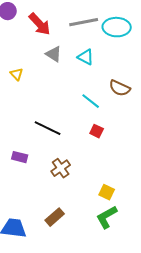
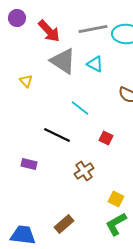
gray triangle: (54, 54) -> (63, 61), size x1.6
cyan line: (91, 101) -> (80, 108), moved
brown cross: (61, 168) -> (84, 171), moved

